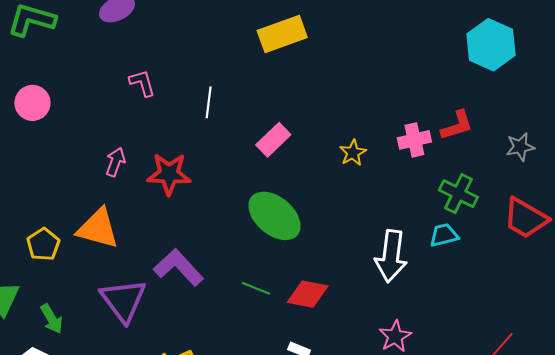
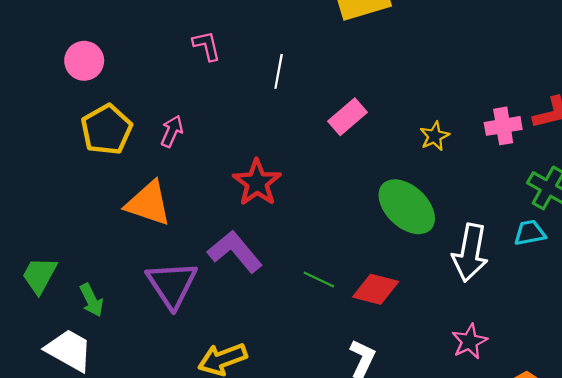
red star: (169, 174) -> (257, 183), moved, turned 30
green ellipse: (275, 216) -> (407, 207), moved
yellow pentagon: (43, 244) -> (107, 130), moved, size x1.4

